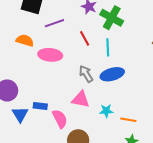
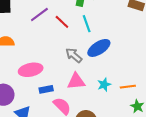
purple line: (54, 23) -> (39, 14), moved
pink ellipse: (50, 55) -> (31, 70), moved
blue rectangle: (40, 106) -> (46, 89), moved

